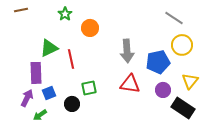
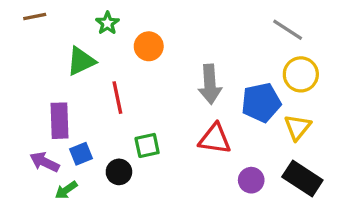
green triangle: (49, 48) -> (81, 61), moved
yellow triangle: (190, 81) -> (297, 127), moved
purple circle: (163, 90) -> (251, 180), moved
purple arrow: (27, 98) -> (45, 162), turned -90

